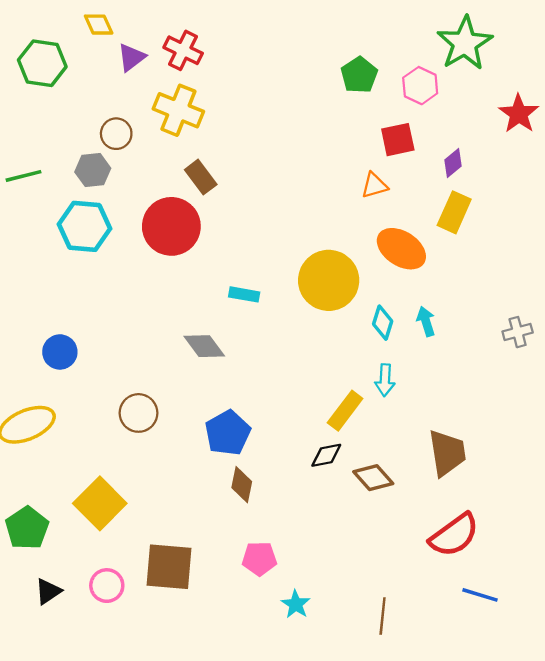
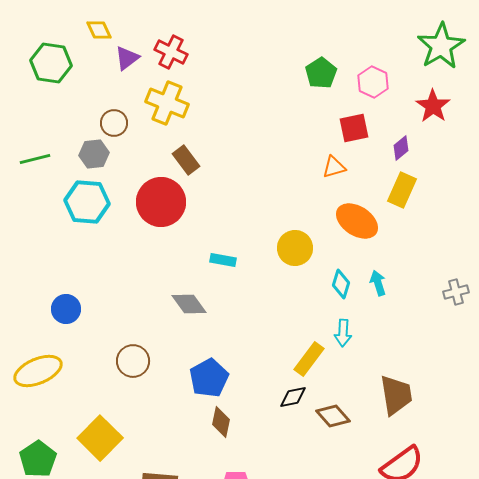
green star: (465, 43) -> (441, 46), moved
red star: (519, 114) -> (433, 106), moved
yellow circle: (329, 280) -> (295, 248), size x0.7

